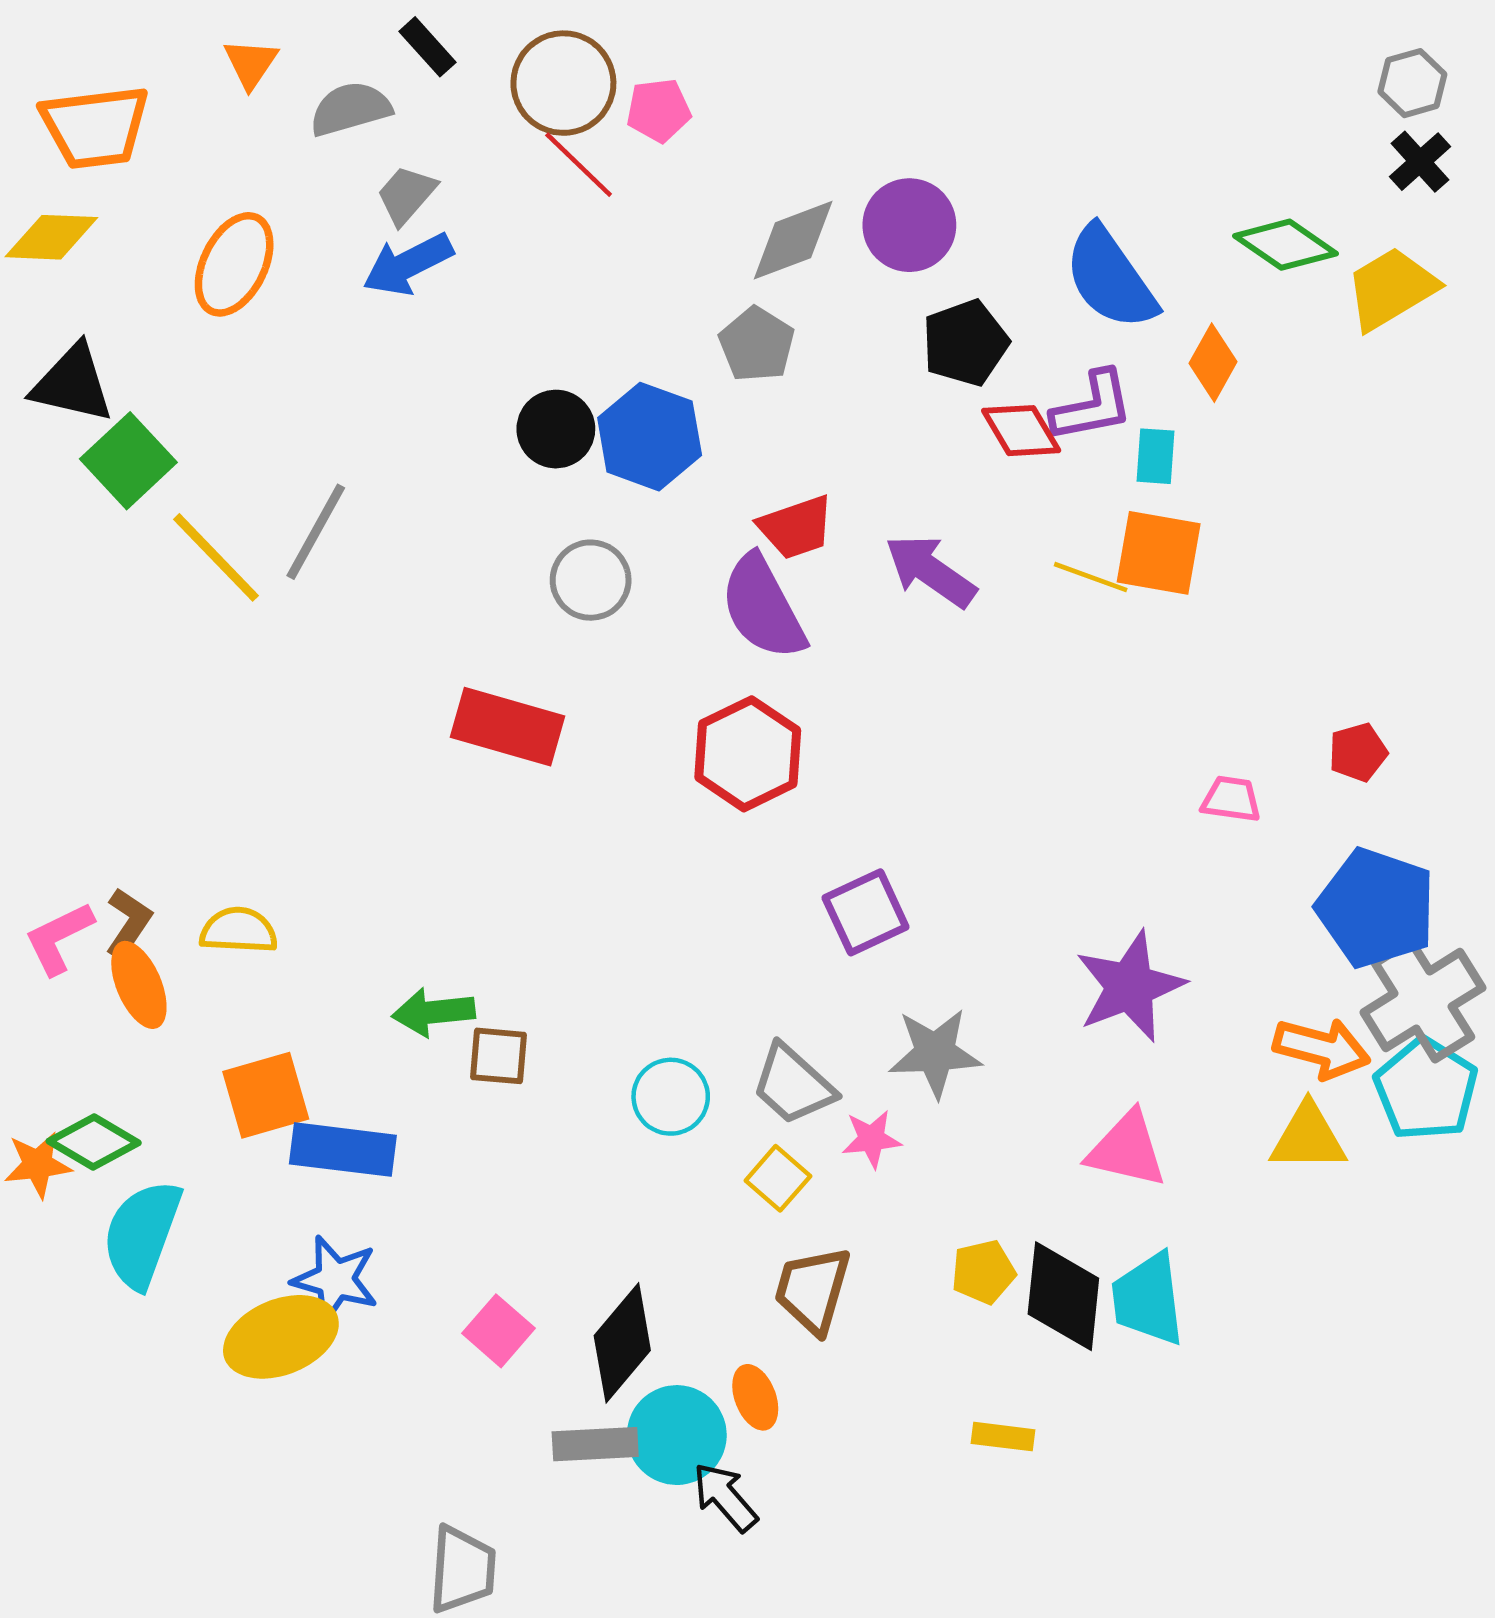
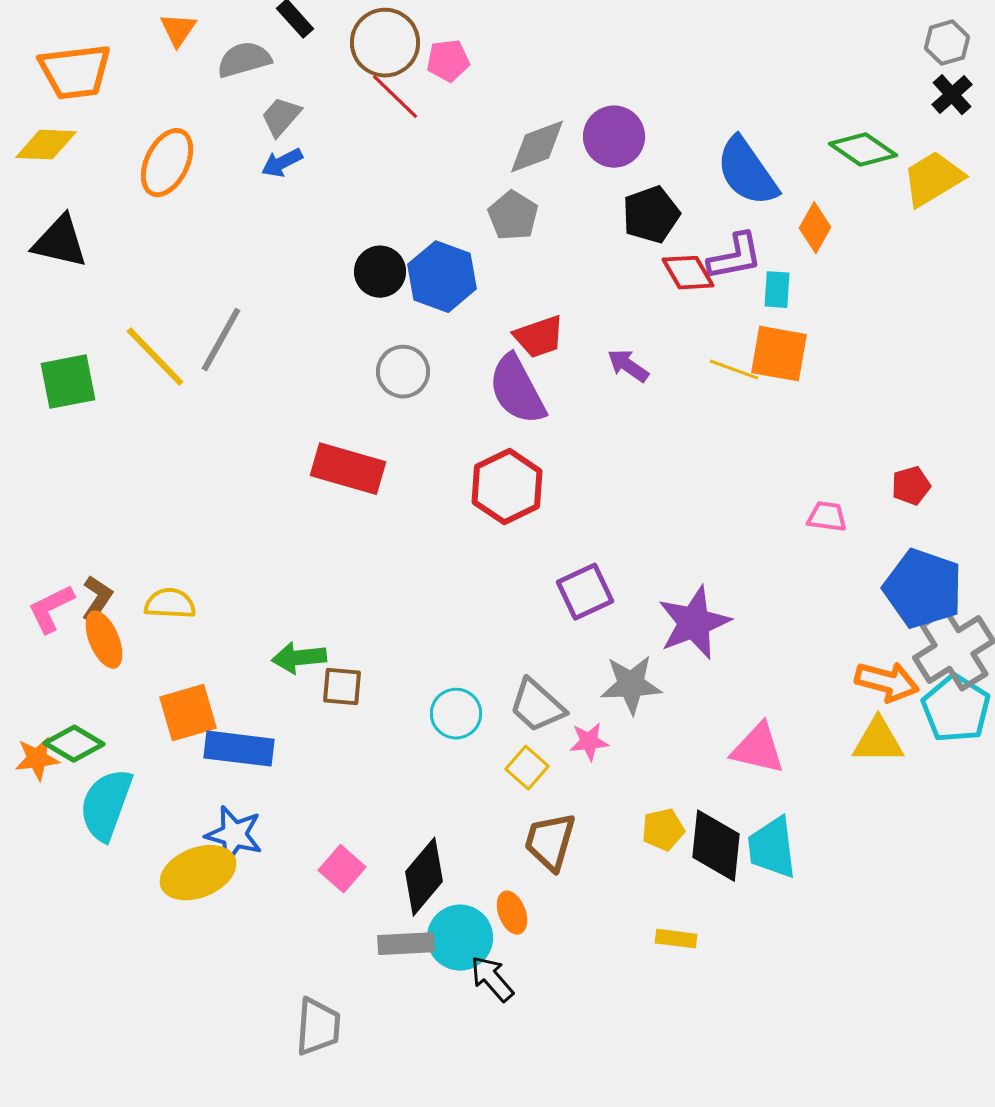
blue arrow: (408, 264) -> (282, 163), size x0.7
green square: (128, 461) -> (68, 382), moved, turned 32
purple arrow: (930, 571) -> (628, 366), size x0.7
purple star: (1130, 986) -> (694, 623), moved

